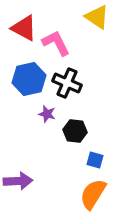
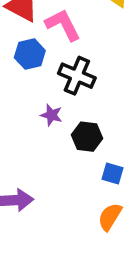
blue hexagon: (29, 79) -> (30, 54), moved, size x0.7
orange semicircle: (93, 194) -> (110, 217), size x0.7

